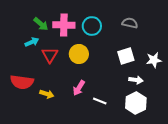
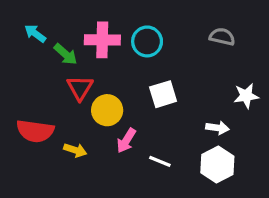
gray semicircle: (130, 23) -> (222, 37), moved
green arrow: (41, 24) -> (66, 54), moved
cyan arrow: (32, 42) -> (35, 33), moved, turned -120
yellow circle: (79, 54) -> (107, 110), moved
white square: (126, 56) -> (163, 94), moved

